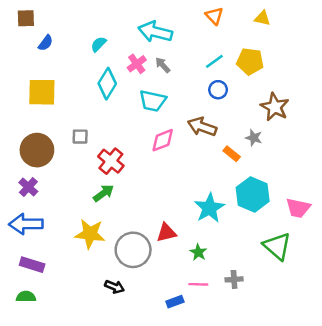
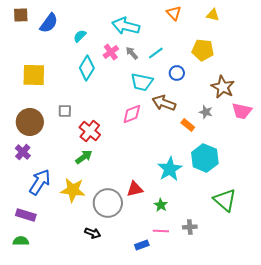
blue semicircle: (46, 43) -> (49, 23), moved, size x1.5
cyan line: (214, 61) -> (156, 53), moved
cyan trapezoid: (153, 101) -> (142, 82), moved
pink trapezoid: (298, 208) -> (242, 111), moved
blue arrow: (26, 224) -> (40, 182), moved, turned 124

